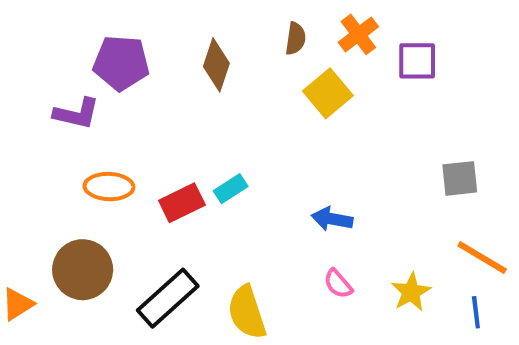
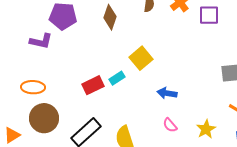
yellow square: (328, 93) -> (141, 58), moved
orange ellipse: (109, 187) -> (33, 87), moved

